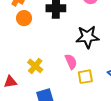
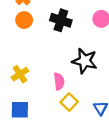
yellow square: (85, 77) -> (69, 102), turned 35

